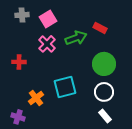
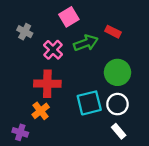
gray cross: (22, 15) -> (25, 32), moved, turned 32
pink square: (48, 19) -> (69, 17), moved
red cross: (19, 62) -> (47, 84), moved, size x1.6
cyan square: (65, 87) -> (89, 103), moved

